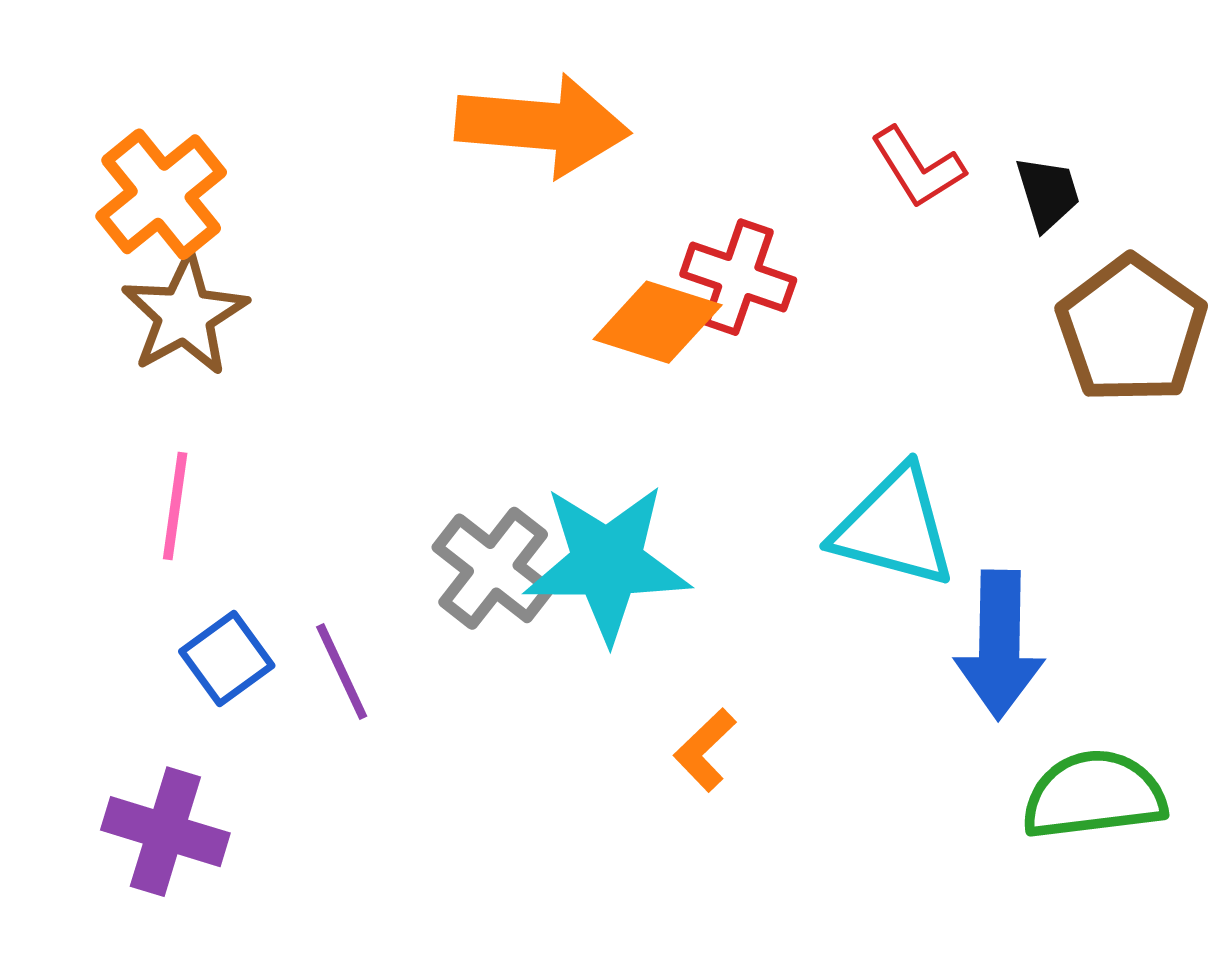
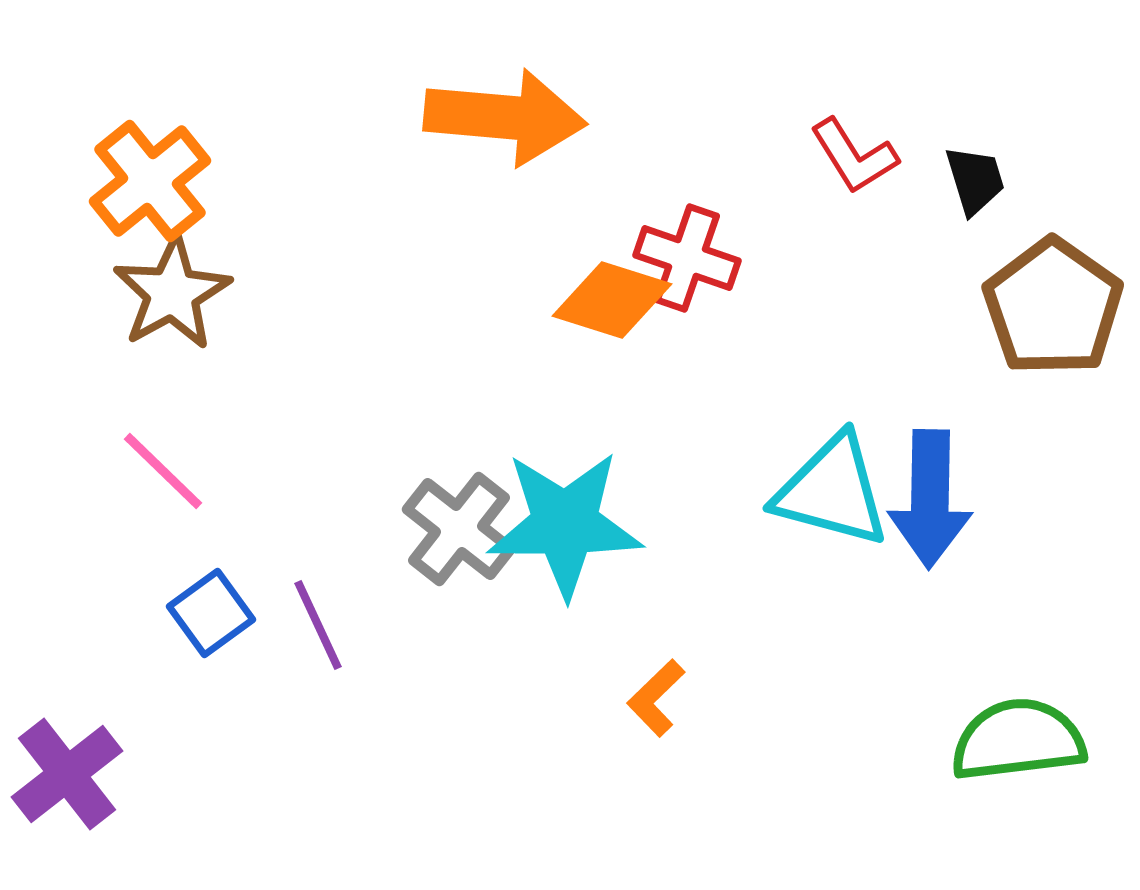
pink line: (175, 506) -> (163, 471), turned -54
blue arrow: (999, 645) -> (930, 499), moved
purple cross: (165, 832) -> (67, 774), moved, turned 35

